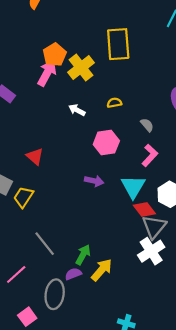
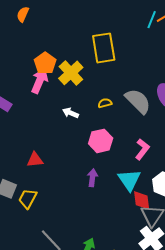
gray semicircle: (147, 125) -> (138, 101), moved, size x2.0
red triangle: (35, 156) -> (35, 160), turned -42
purple arrow: (94, 181) -> (92, 178), turned -90
red diamond: (144, 209) -> (142, 200), turned 35

